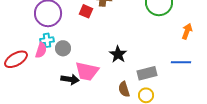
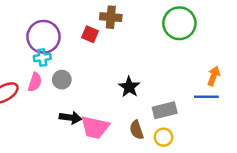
orange arrow: (187, 31) -> (214, 76), moved
cyan cross: (47, 40) -> (42, 58), moved
pink trapezoid: (87, 71) -> (95, 127), moved

